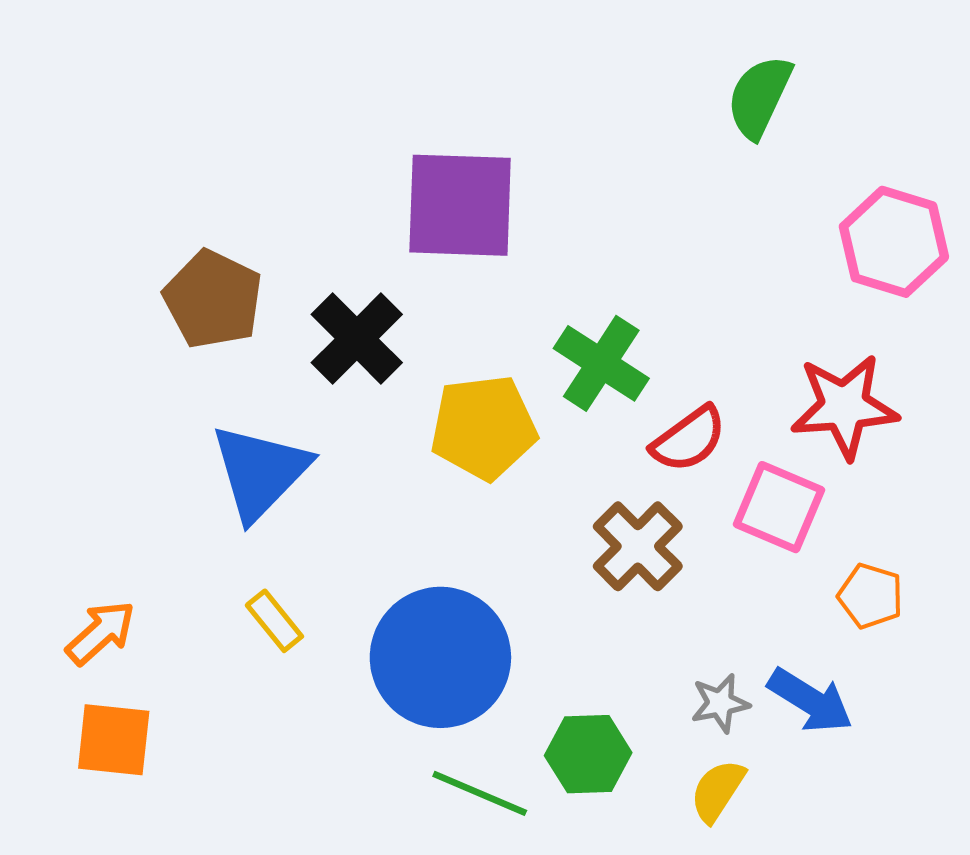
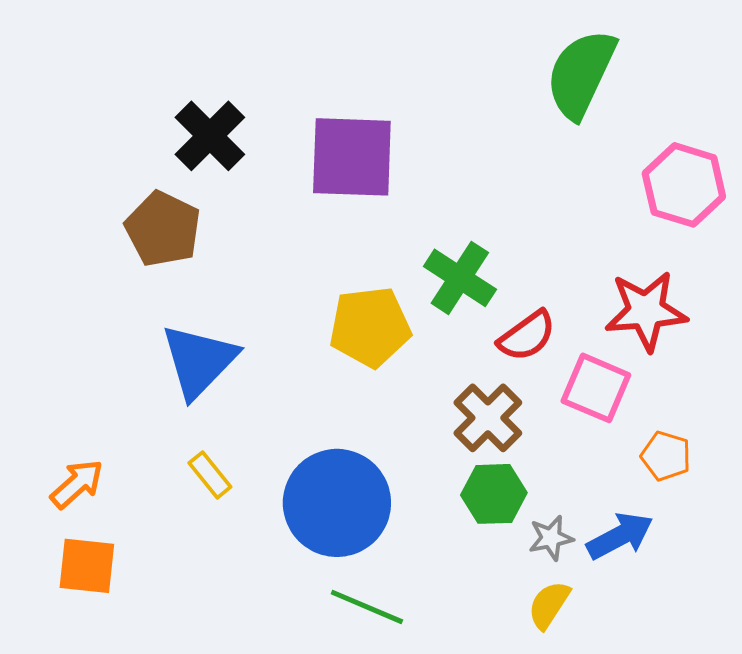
green semicircle: (759, 97) -> (581, 74), size x1.4
black cross: (357, 339) -> (210, 136), moved
blue arrow: (810, 701) -> (620, 536), turned -60
green hexagon: (588, 754) -> (494, 494), moved

